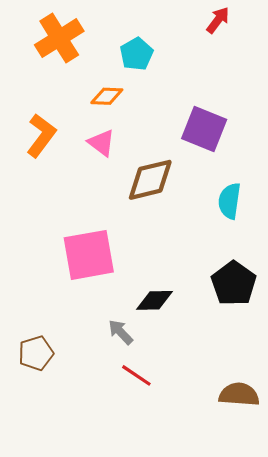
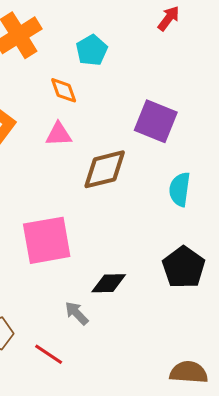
orange diamond: (107, 96) -> (64, 90), turned 68
pink triangle: (102, 143) -> (59, 134), turned -40
red line: (136, 375) -> (49, 354), moved

